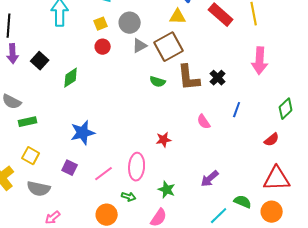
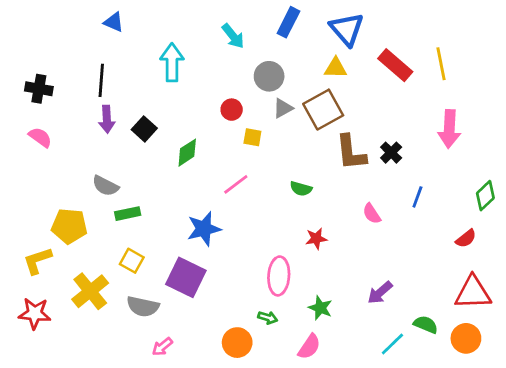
yellow square: (101, 24) -> (252, 137), moved, turned 32
green semicircle: (158, 82) -> (301, 189), moved
purple square: (70, 168) -> (186, 277), size x1.8
pink line: (104, 174) -> (236, 184), moved

